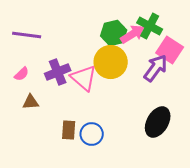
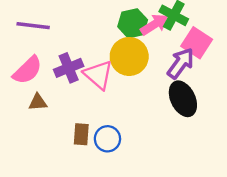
pink semicircle: (22, 74) -> (27, 70), size x1.8
black ellipse: (158, 122) -> (183, 99), moved, turned -56

